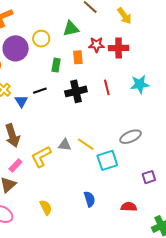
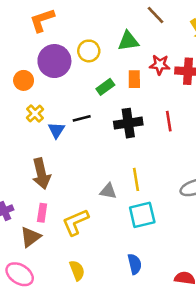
green rectangle: (56, 65) -> (105, 87), turned 40
yellow line: (86, 144) -> (136, 179), moved, turned 42
yellow L-shape: (41, 157) -> (75, 222), moved
cyan square: (107, 160) -> (142, 215), moved
pink rectangle: (15, 165) -> (42, 213), turned -40

